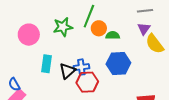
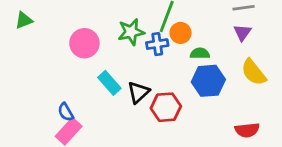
green semicircle: (113, 35) -> (200, 53), moved
yellow semicircle: (155, 44) -> (254, 72), moved
cyan rectangle: (46, 64) -> (109, 83), turned -48
blue cross: (81, 67) -> (157, 44), moved

